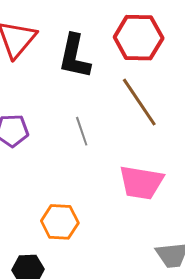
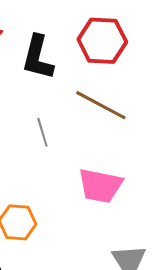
brown line: (139, 102) -> (101, 105), turned -30

